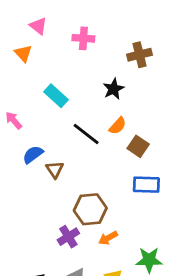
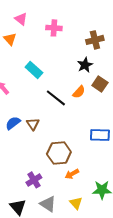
black star: (114, 89) -> (85, 65), moved
brown square: (138, 146) -> (100, 84), moved
blue semicircle: (33, 155) -> (13, 123), moved
purple cross: (68, 237) -> (34, 180), moved

